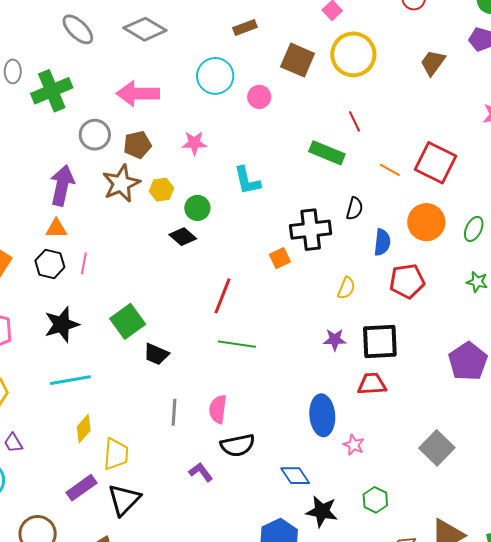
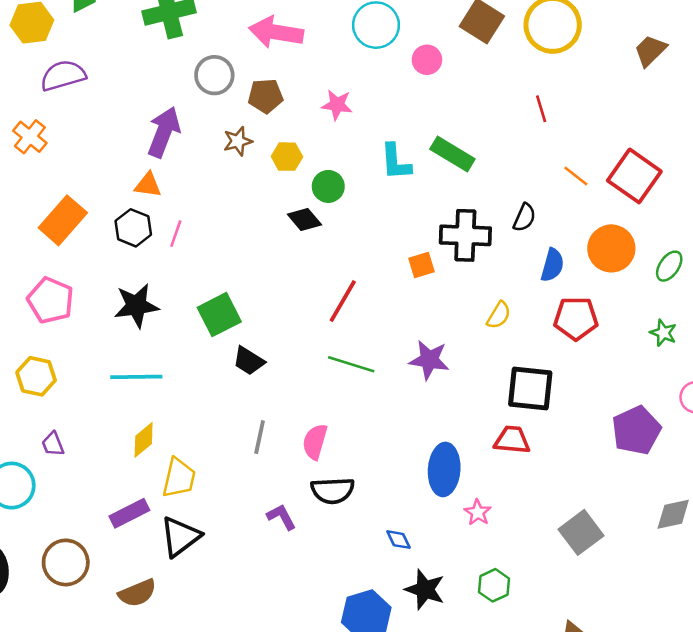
green rectangle: (327, 153) -> (452, 154), moved
brown star: (121, 184) -> (238, 141), size x0.6
purple star: (335, 340) -> (429, 360), moved, size x1.4
blue diamond: (295, 476) -> (399, 540), size x0.7

